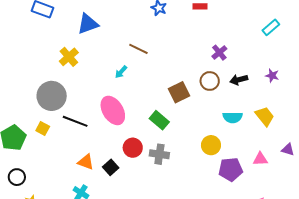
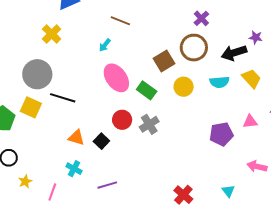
black arrow: (239, 80) -> (234, 53), moved, size x1.4
brown circle: (210, 81) -> (194, 48), size x1.4
pink ellipse: (113, 110) -> (116, 78), moved
yellow square: (43, 128) -> (31, 107), size x1.5
yellow circle: (211, 145) -> (184, 87), moved
gray cross: (159, 154) -> (149, 124), turned -36

